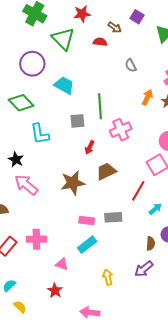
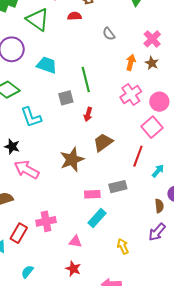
pink cross: (121, 130) -> (131, 94), moved
red arrow: (90, 147) -> (88, 114), moved

